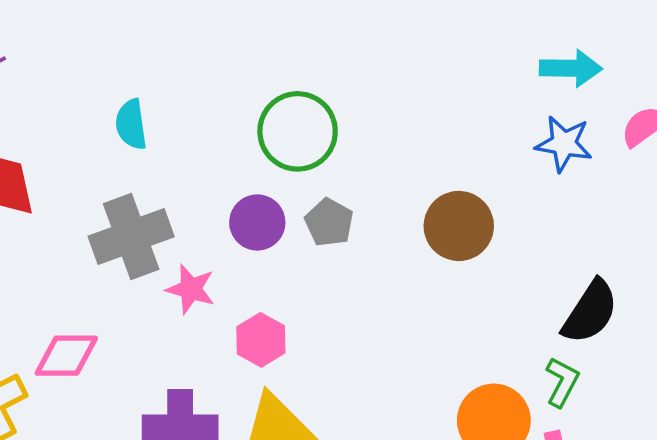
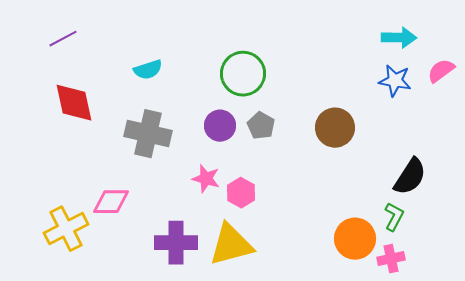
cyan semicircle: (131, 124) -> (148, 70), turned -100
gray cross: (131, 237) -> (148, 134), turned 33
pink star: (191, 289) -> (206, 179), moved
pink hexagon: (261, 340) -> (241, 193), moved

